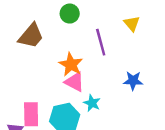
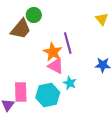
green circle: (70, 14) -> (34, 15), moved
purple line: (101, 42) -> (68, 43), moved

